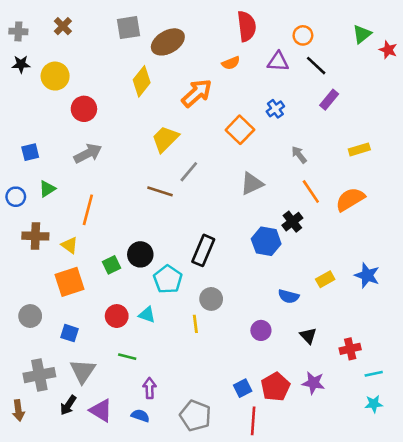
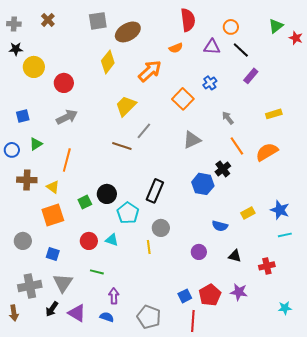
yellow circle: (55, 76) -> (34, 67), moved
black triangle: (308, 336) -> (235, 256), turned -32
cyan line: (374, 374) -> (285, 235), moved

